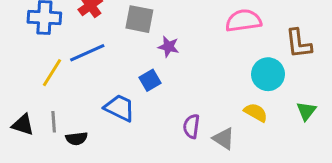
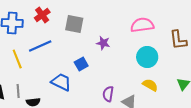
purple star: (168, 47) -> (103, 43), moved
yellow line: (52, 73) -> (17, 59), turned -54
cyan circle: (268, 74) -> (147, 57), moved

